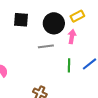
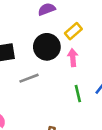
gray line: (46, 46) -> (29, 78), moved

